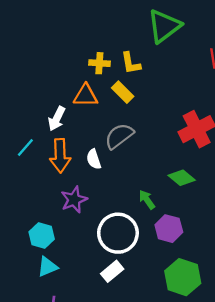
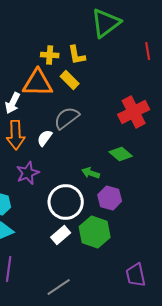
orange triangle: (86, 96) -> (38, 83), size x1.4
white semicircle: (94, 159) -> (45, 138), turned 54
green arrow: (147, 200) -> (91, 173), turned -36
green hexagon: (183, 277) -> (95, 232), moved

